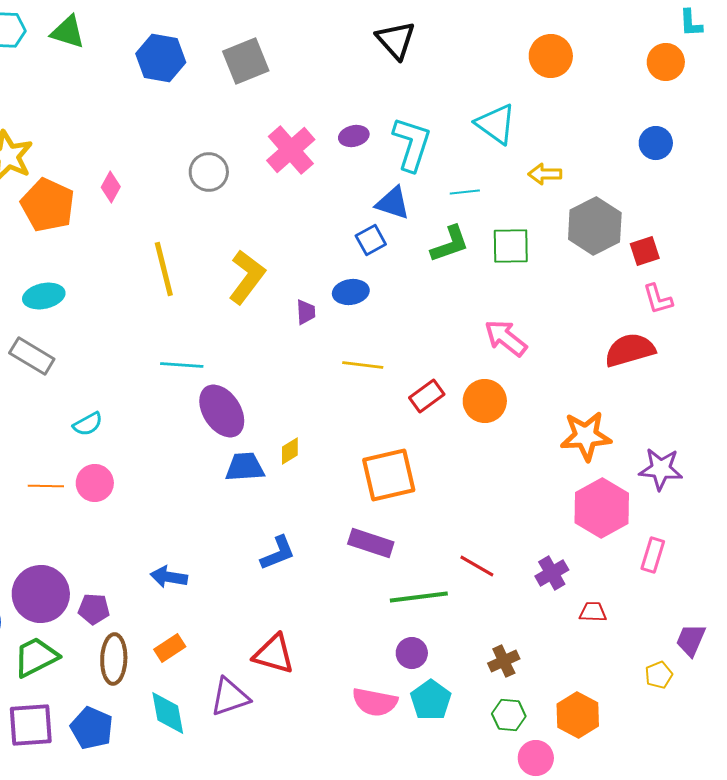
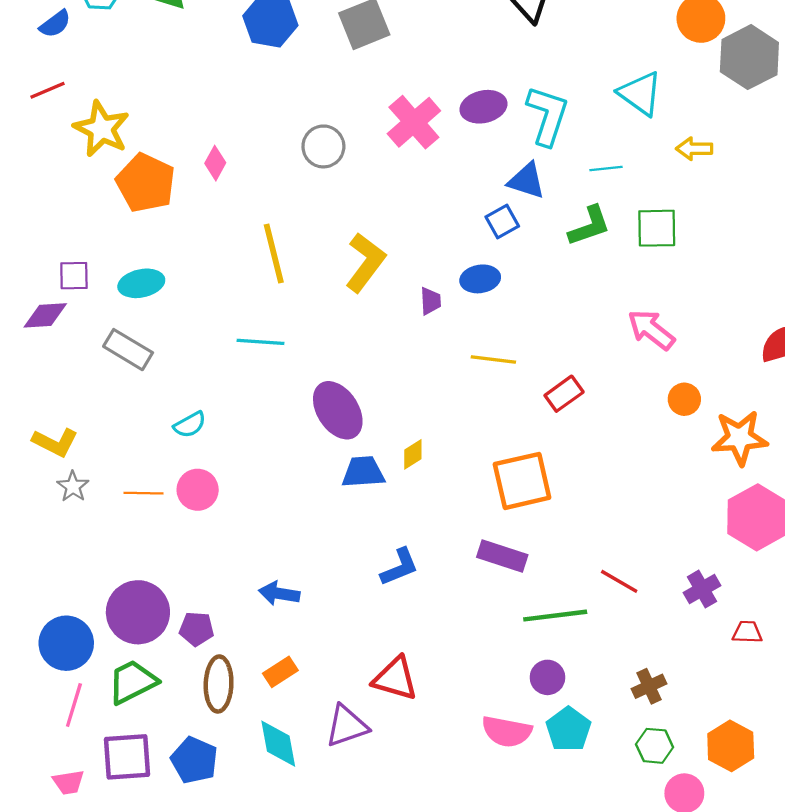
purple ellipse: (354, 136) -> (483, 107), size x1.4
gray hexagon: (595, 226) -> (749, 57), moved
cyan line: (182, 365) -> (260, 342), moved
orange circle: (485, 401) -> (684, 399), moved, size x0.7

